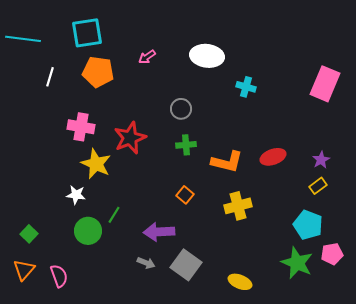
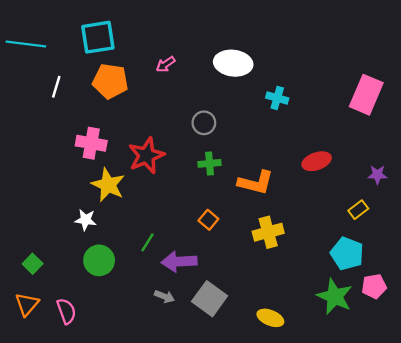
red ellipse: (273, 157) -> (317, 161), moved
purple star: (321, 160) -> (377, 175), moved, turned 30
green line: (114, 215) -> (148, 242), moved

